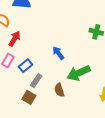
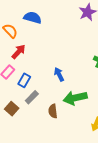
blue rectangle: (25, 66) -> (24, 80), turned -32
brown square: (29, 97) -> (12, 109), moved

